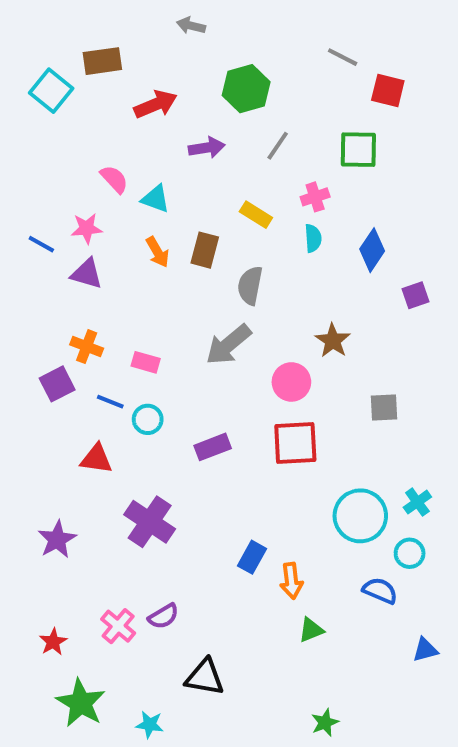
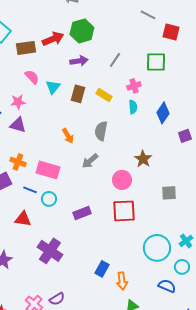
brown rectangle: (102, 61) -> (26, 48), moved
green hexagon: (246, 89) -> (82, 31), moved
cyan triangle: (156, 199) -> (53, 87), turned 49
brown rectangle: (205, 250) -> (78, 94), moved
orange arrow: (158, 252) -> (68, 136), moved
gray arrow: (228, 345) -> (90, 161), size x0.7
pink rectangle: (146, 362) -> (48, 170), size x1.6

